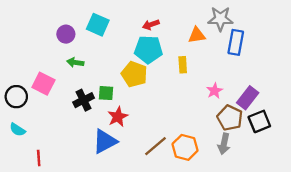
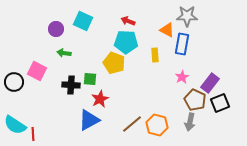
red arrow: (151, 25) -> (128, 21), turned 40
orange triangle: (197, 35) -> (167, 30), turned 35
blue rectangle: (236, 42) -> (182, 44), moved
black cross: (84, 100) -> (71, 85), turned 30
cyan semicircle: (17, 130) -> (15, 125), moved, size x1.6

